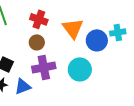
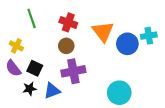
cyan circle: (80, 69) -> (119, 93), moved

